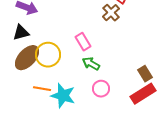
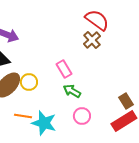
yellow circle: (48, 55) -> (29, 82), size x0.7

